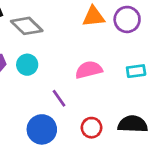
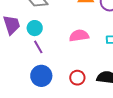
purple line: (59, 98) -> (38, 47), moved

